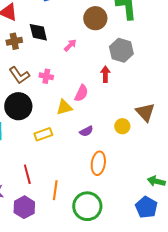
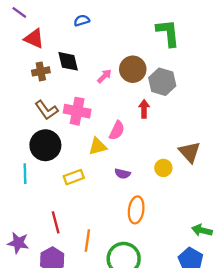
brown circle: (95, 18) -> (133, 69), moved
pink cross: (46, 76) -> (77, 111), size x1.6
purple semicircle: (86, 131) -> (123, 174), turned 40

